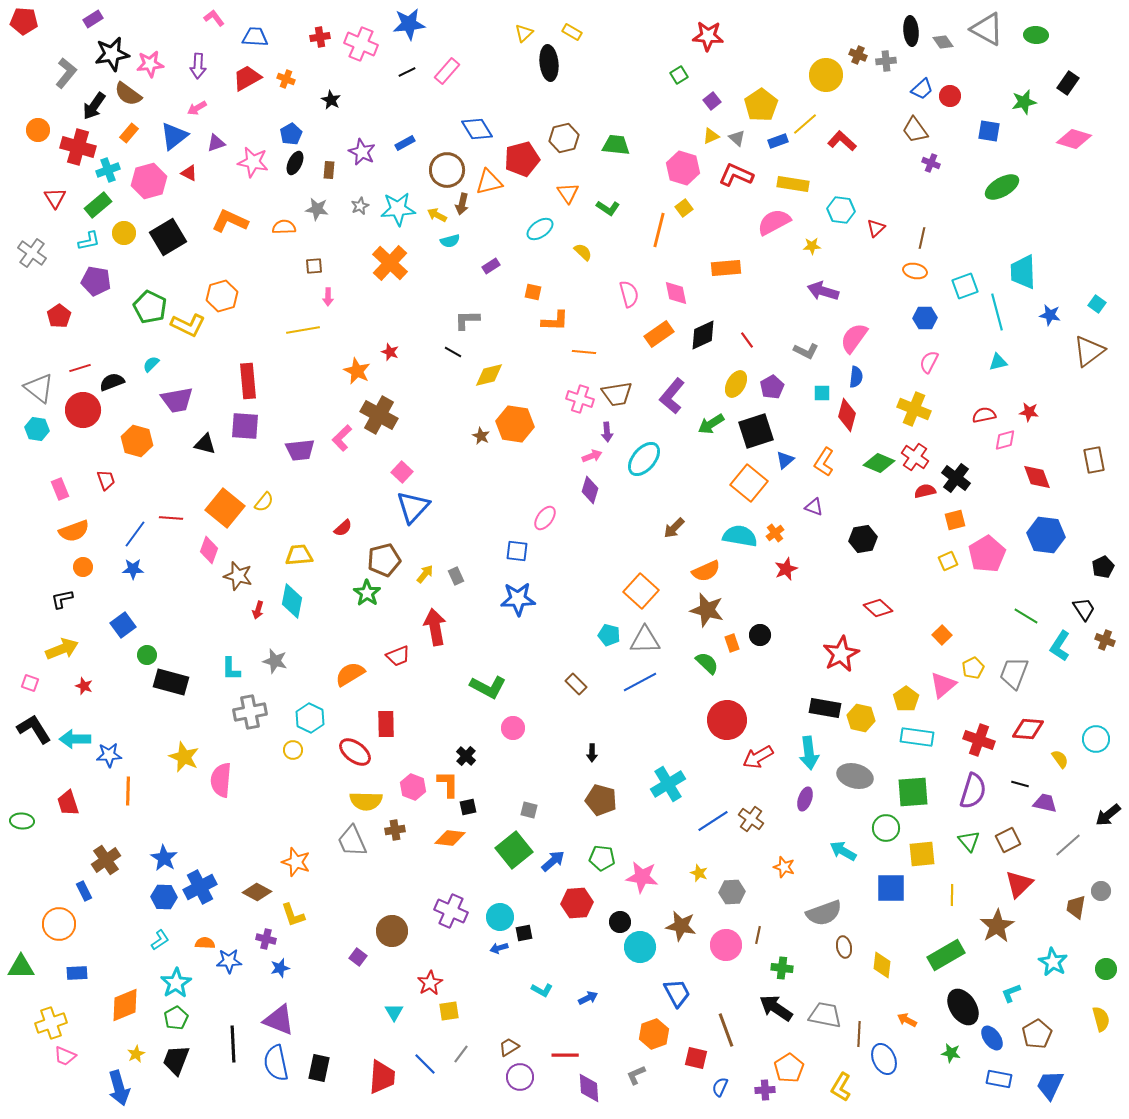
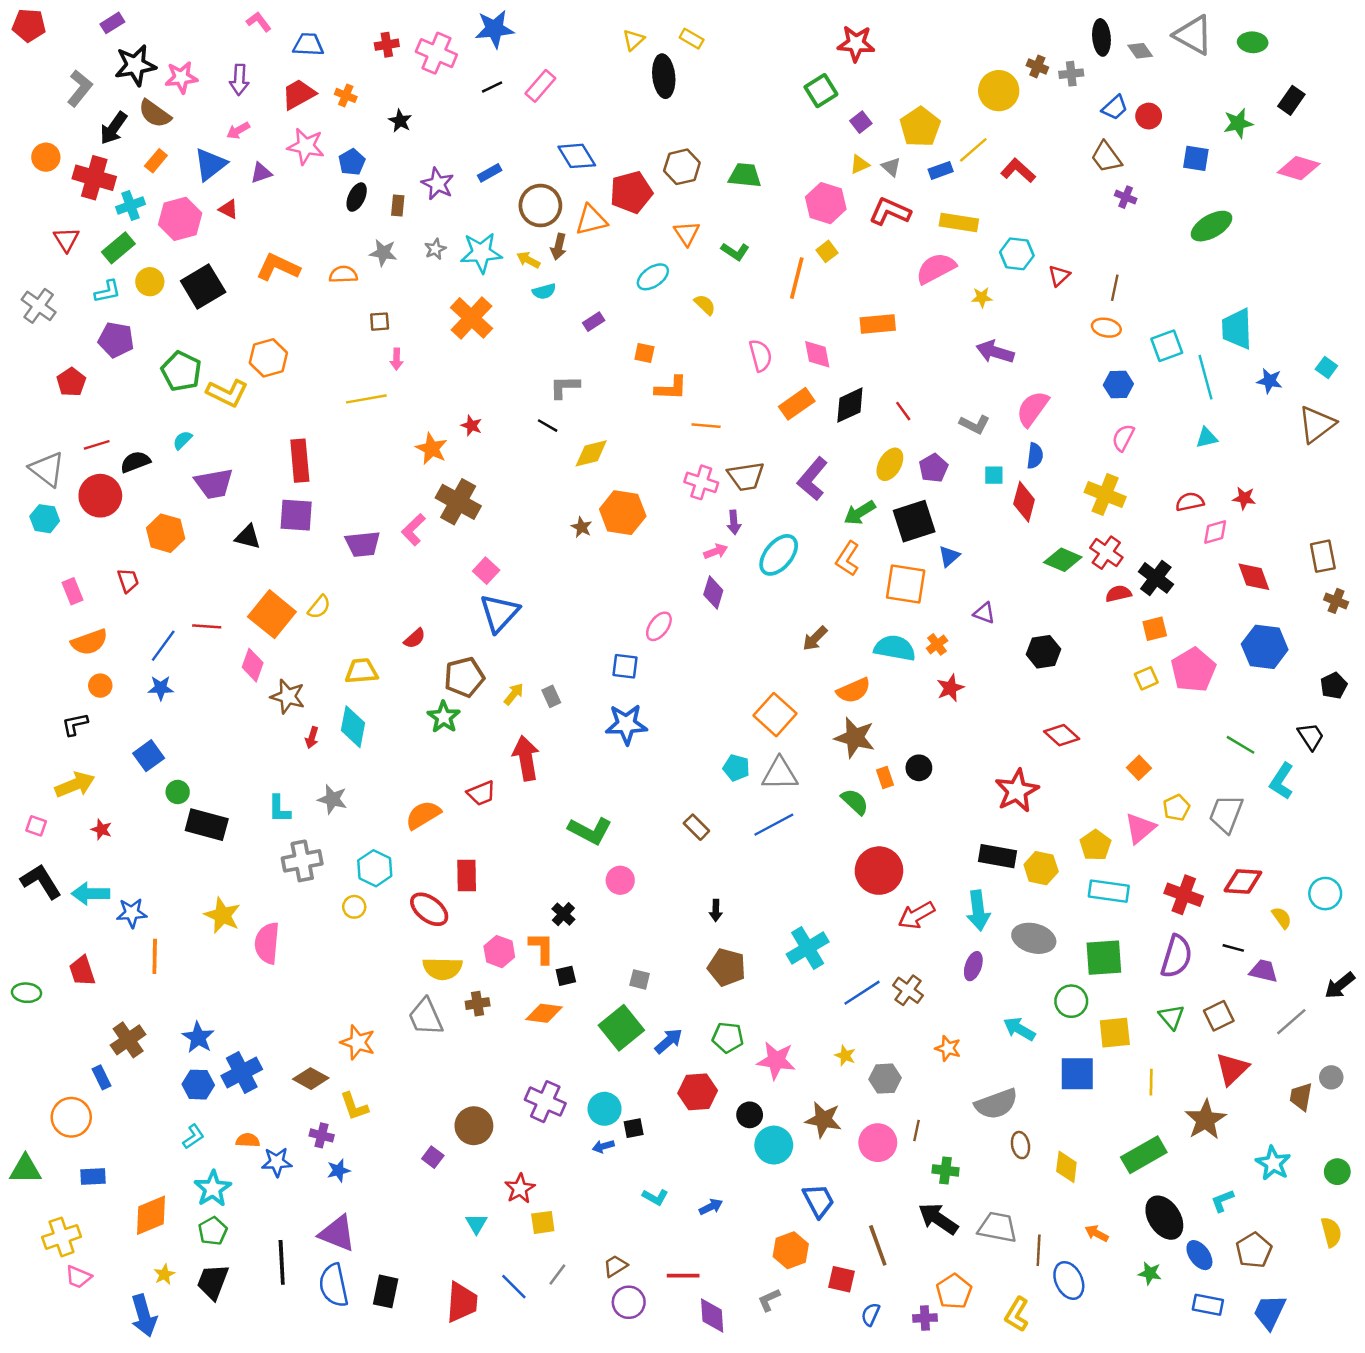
green square: (679, 75) -> (821, 91), size x1.5
pink star: (253, 162) -> (306, 146), moved
orange L-shape: (824, 462) -> (848, 559), moved
orange square: (749, 483) -> (906, 584), turned -30
brown cross: (1105, 640) -> (1336, 601), moved

